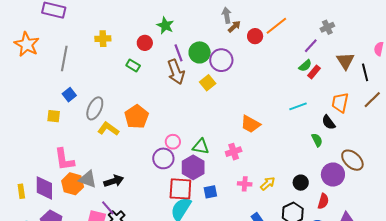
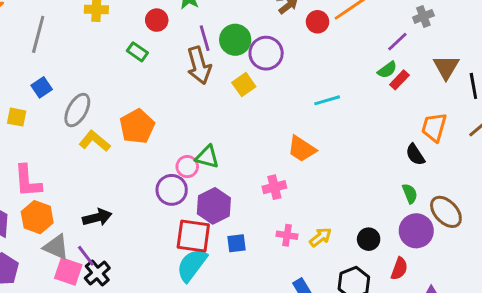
cyan line: (298, 106) -> (327, 100), moved
green semicircle: (317, 140) -> (410, 194), moved
green triangle: (201, 147) -> (207, 157), moved
gray triangle: (88, 179) -> (56, 247), moved

